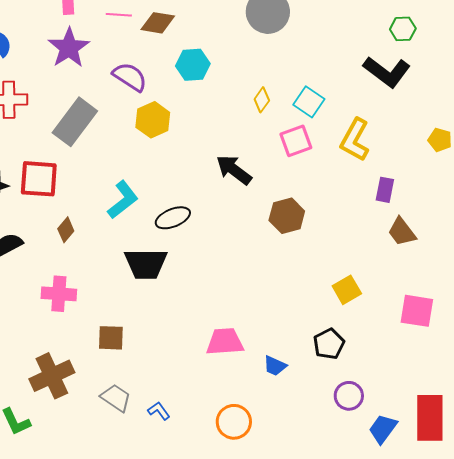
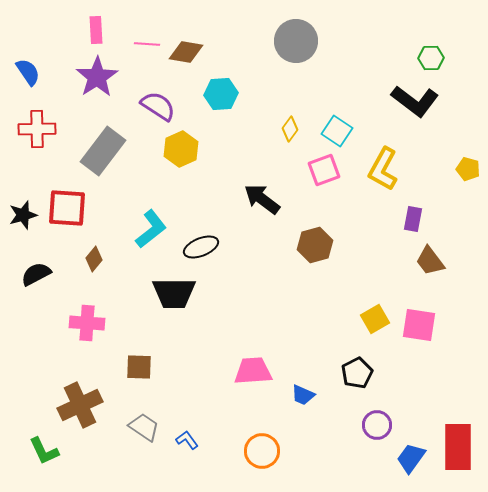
pink square: (417, 311) -> (419, 325), moved

